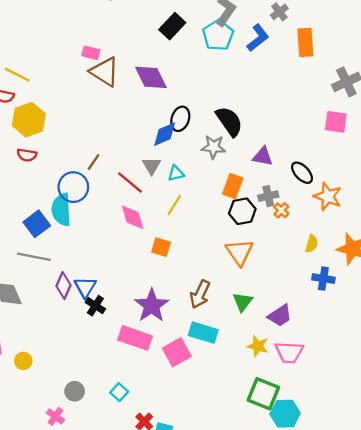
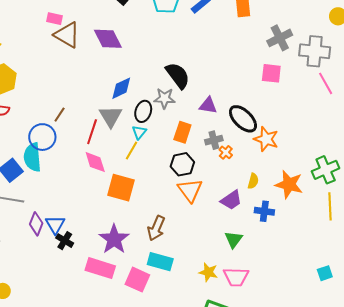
black ellipse: (180, 119) -> (143, 111), moved
gray triangle: (152, 166) -> (111, 116), size x1.4
cyan triangle: (176, 173) -> (139, 132), moved, turned -35
black ellipse: (302, 173) -> (243, 119), size x1.4
red line: (130, 183) -> (92, 132), turned 70
black hexagon: (242, 211) -> (182, 164), moved
orange square: (161, 247) -> (121, 188), size x1.6
green triangle: (243, 302) -> (234, 239), moved
purple trapezoid: (280, 316) -> (231, 200), moved
pink square: (177, 352) -> (137, 280), turned -35

